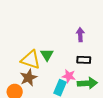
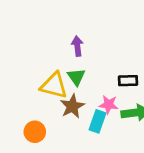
purple arrow: (80, 35) -> (77, 46), moved
brown star: (29, 78) -> (72, 106), moved

